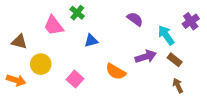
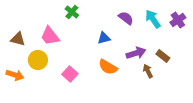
pink trapezoid: (54, 26) -> (50, 36), moved
cyan arrow: (166, 35) -> (153, 19), moved
blue triangle: (91, 41) -> (104, 38), moved
brown arrow: (178, 86) -> (148, 71), moved

